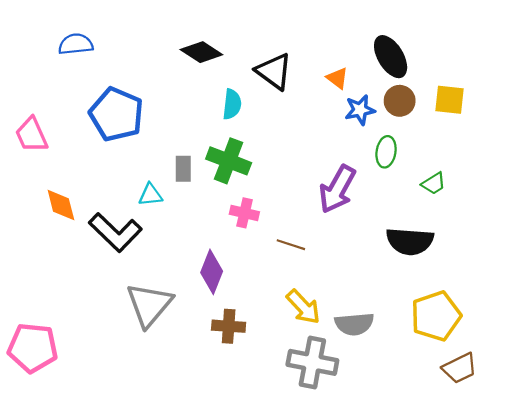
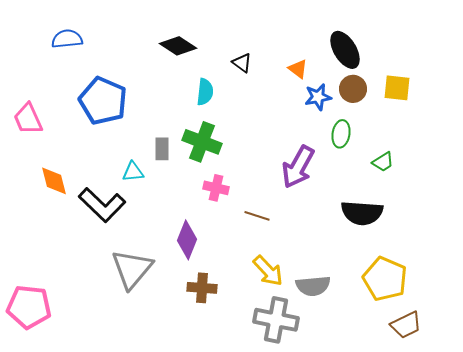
black triangle: (274, 71) -> (242, 63), size x0.6
yellow pentagon: (436, 316) -> (385, 279), turned -30

